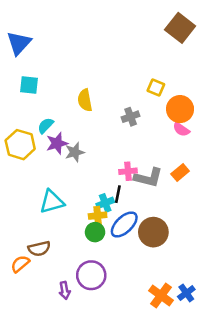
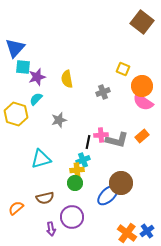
blue triangle: (19, 43) -> (15, 48), moved
pink semicircle: (181, 129) -> (143, 102), size x1.5
purple star: (57, 143) -> (37, 77), moved
black line: (118, 194) -> (88, 142), moved
blue ellipse: (124, 224) -> (108, 195), moved
brown semicircle: (39, 249) -> (45, 198), moved

